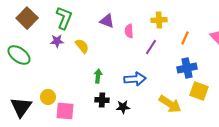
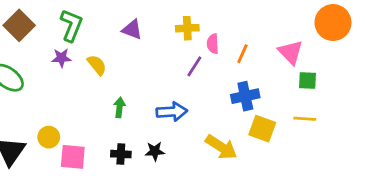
yellow cross: (159, 20) -> (187, 28), moved
pink semicircle: (129, 31) -> (213, 44), moved
black cross: (102, 100) -> (121, 154), moved

